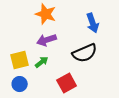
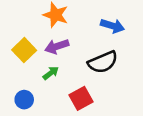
blue arrow: (93, 23) -> (112, 26), turned -54
yellow square: (20, 60) -> (24, 50), moved, turned -30

